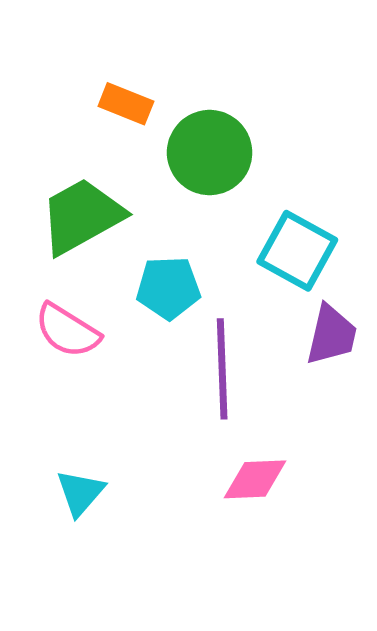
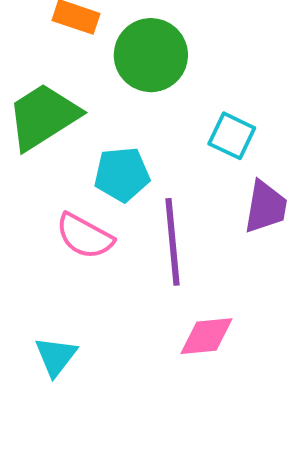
cyan square: (297, 251) -> (232, 136), size x0.7
pink semicircle: (67, 331) -> (85, 236), moved

